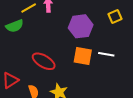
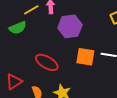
purple hexagon: (81, 26) -> (70, 26), moved

